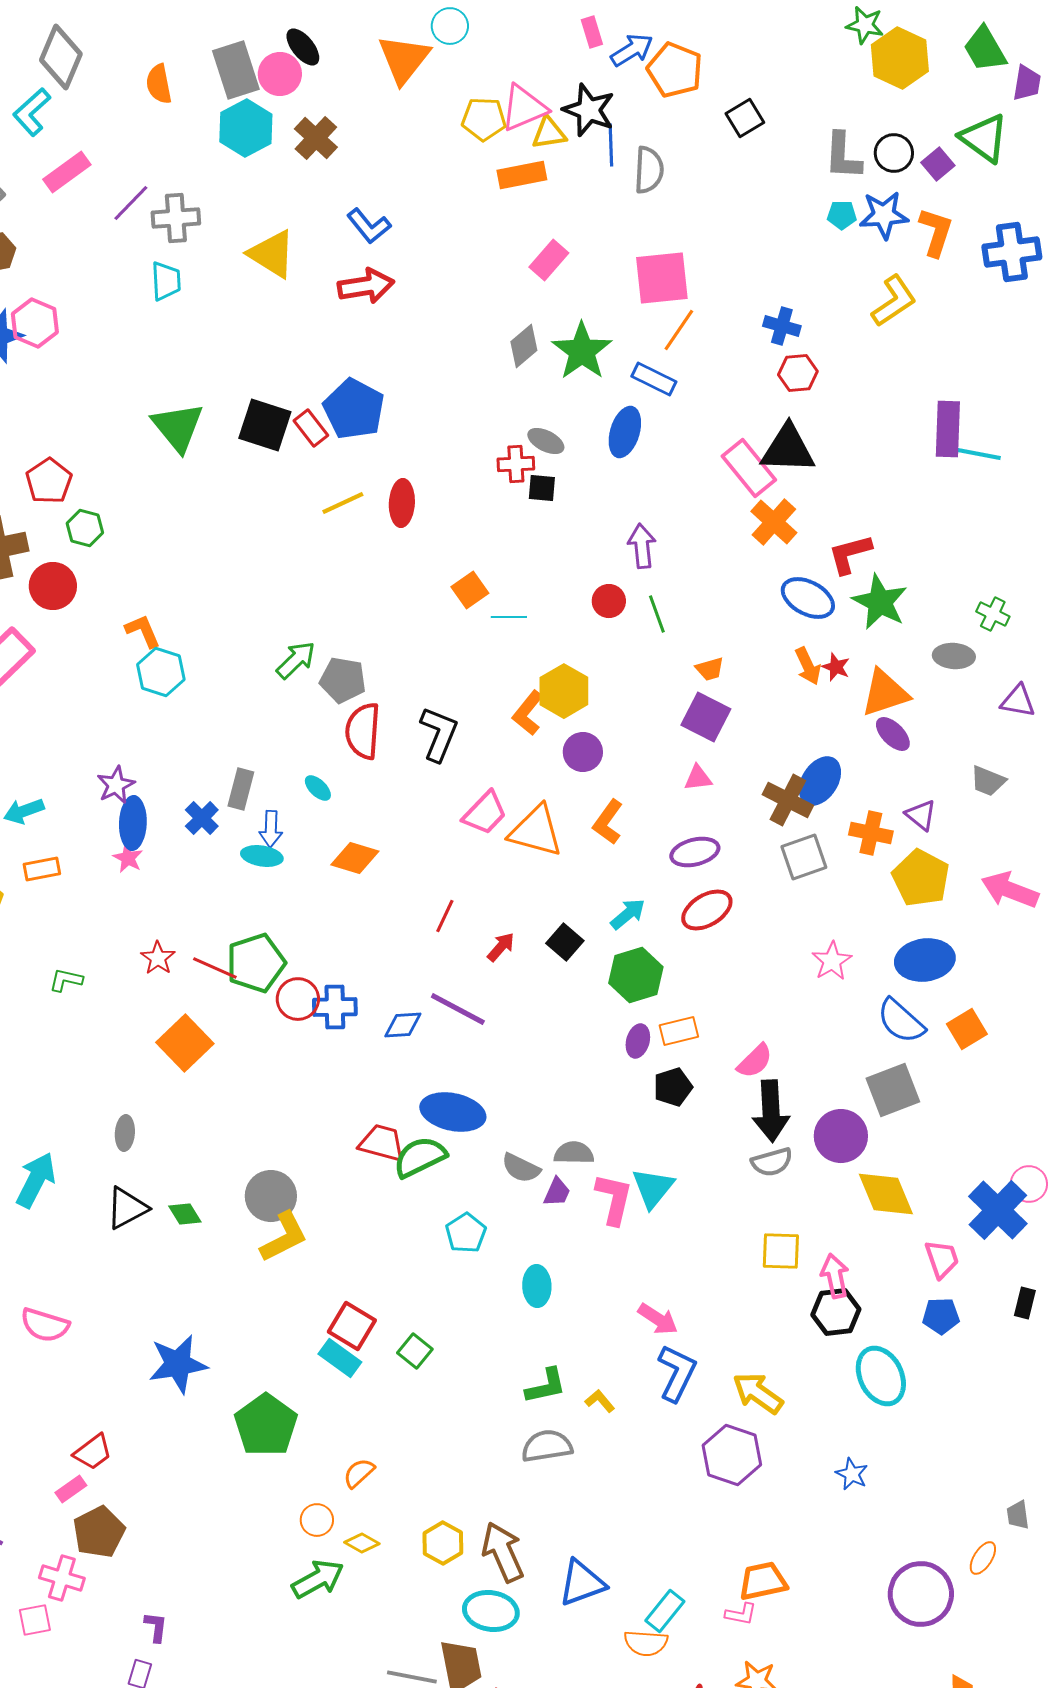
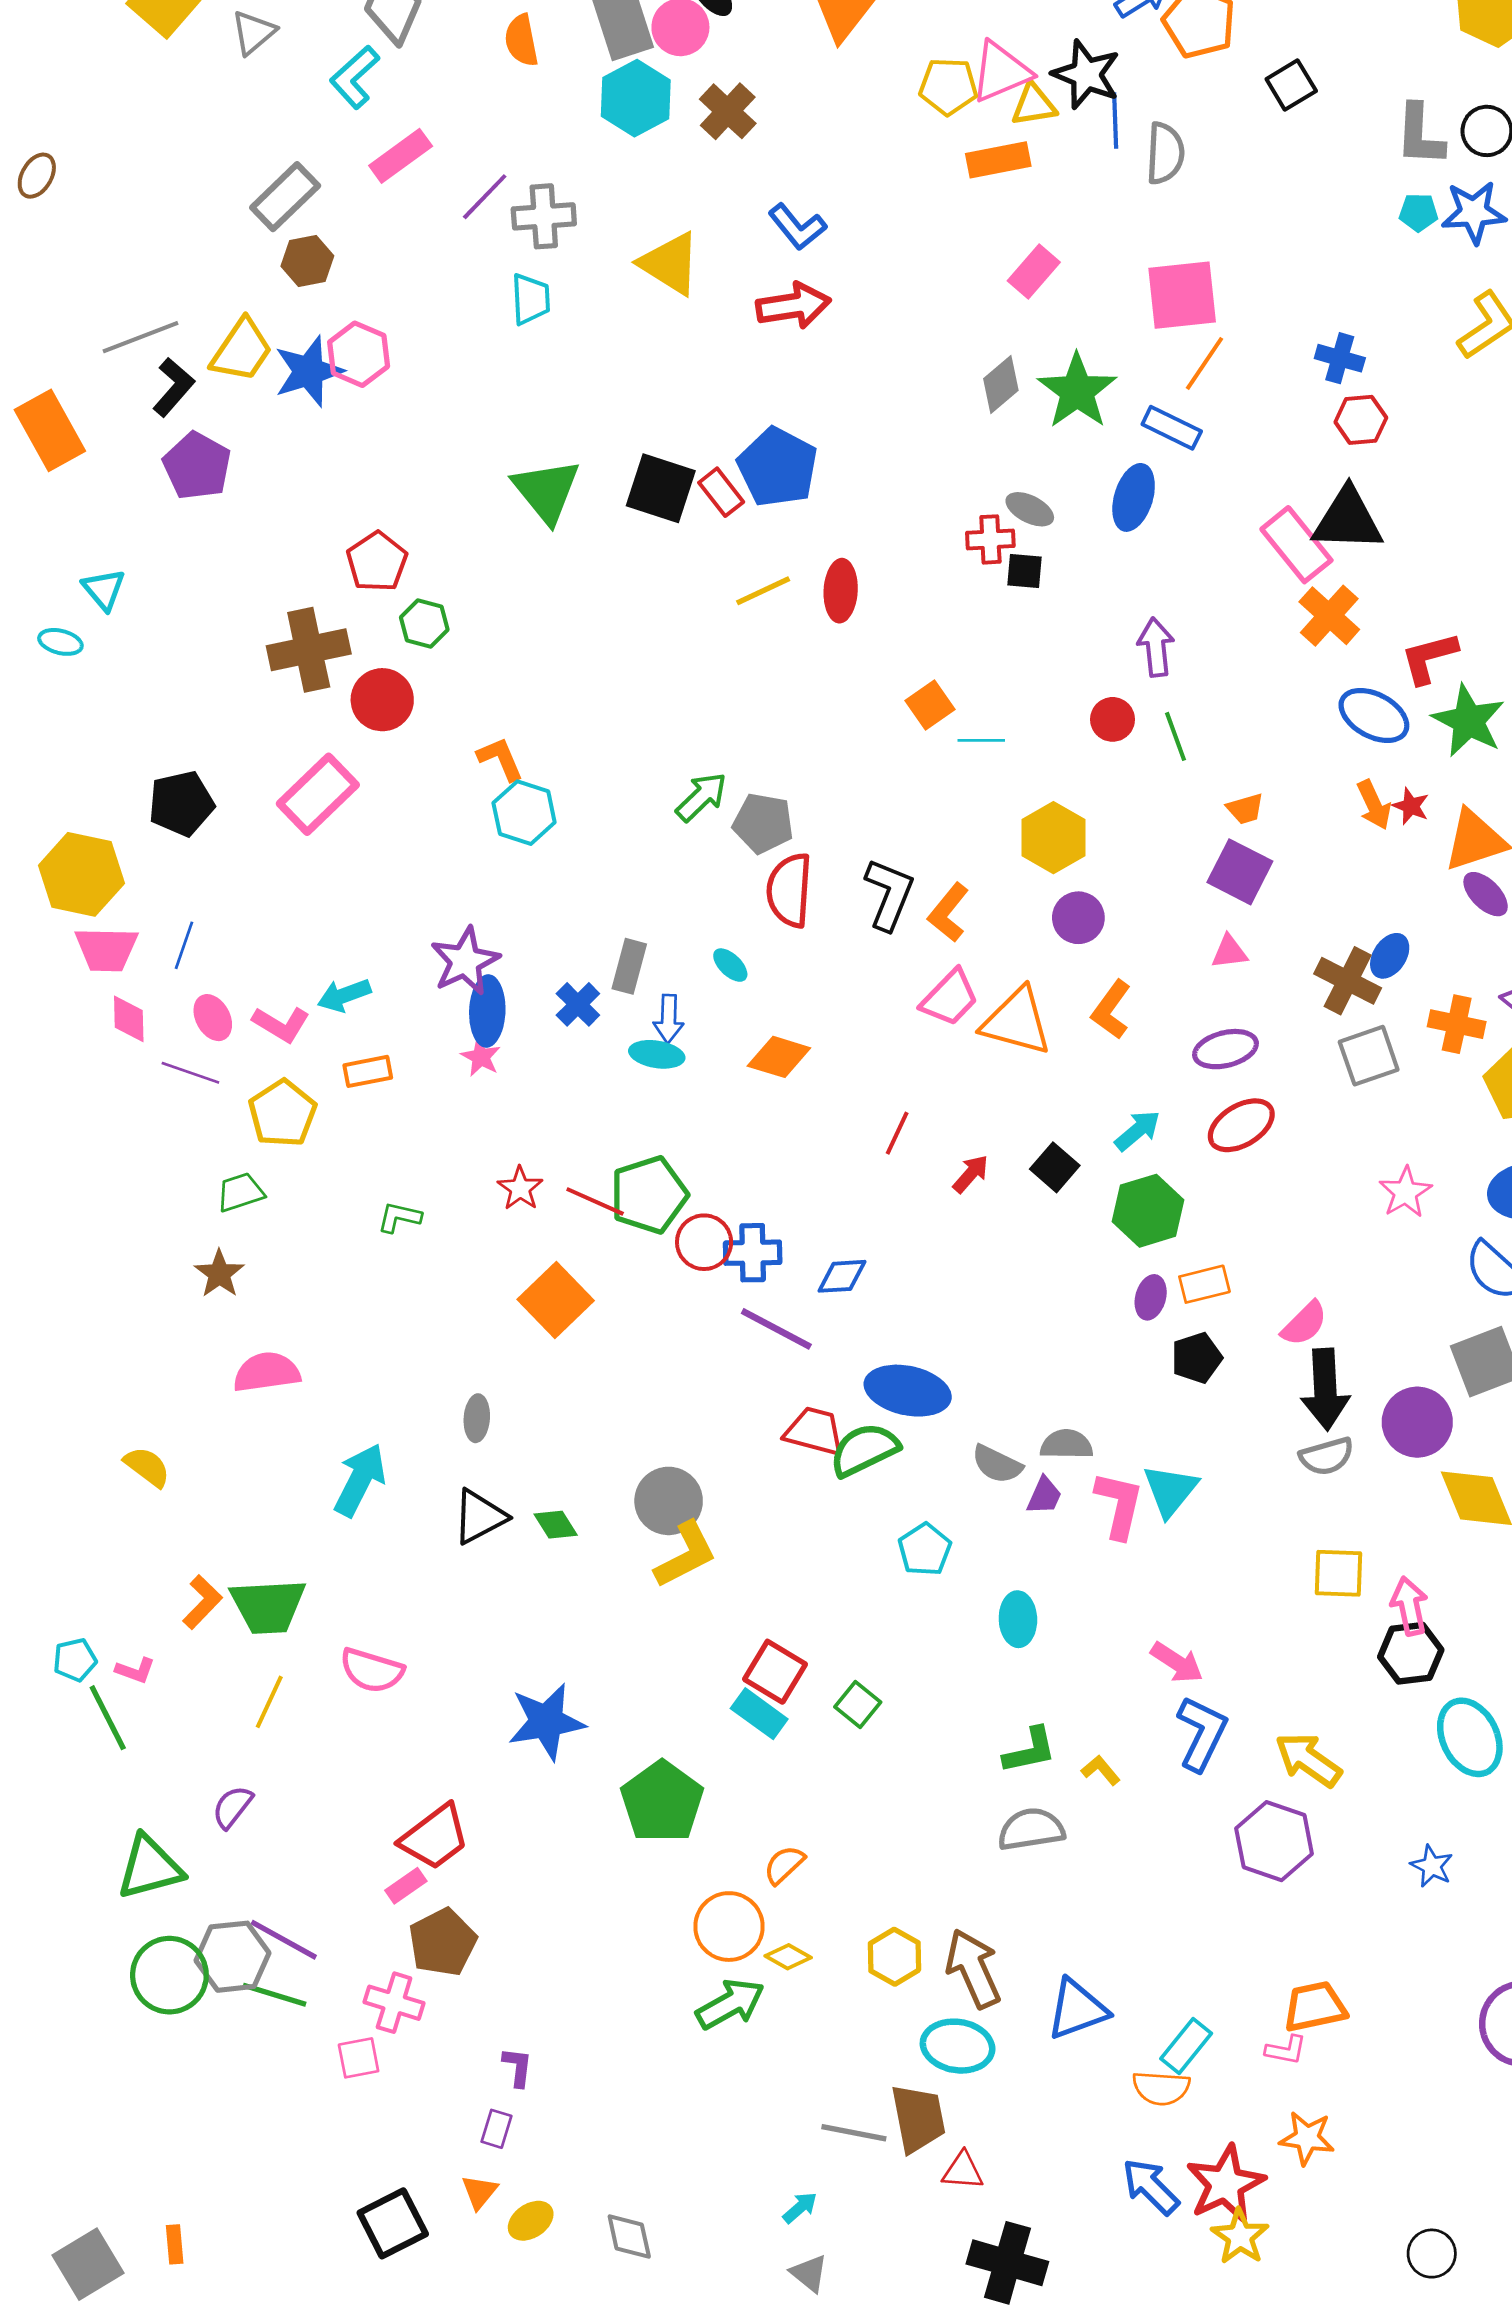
orange L-shape: (528, 713) -> (948, 912), moved
blue ellipse: (820, 781) -> (1390, 956), size x0.7
purple star: (116, 785) -> (465, 961), size x1.4
purple line: (458, 1009) -> (776, 1329), moved
red trapezoid: (93, 1452) -> (435, 1837), size x1.4
orange circle: (317, 1520) -> (729, 1927), size x1.6

